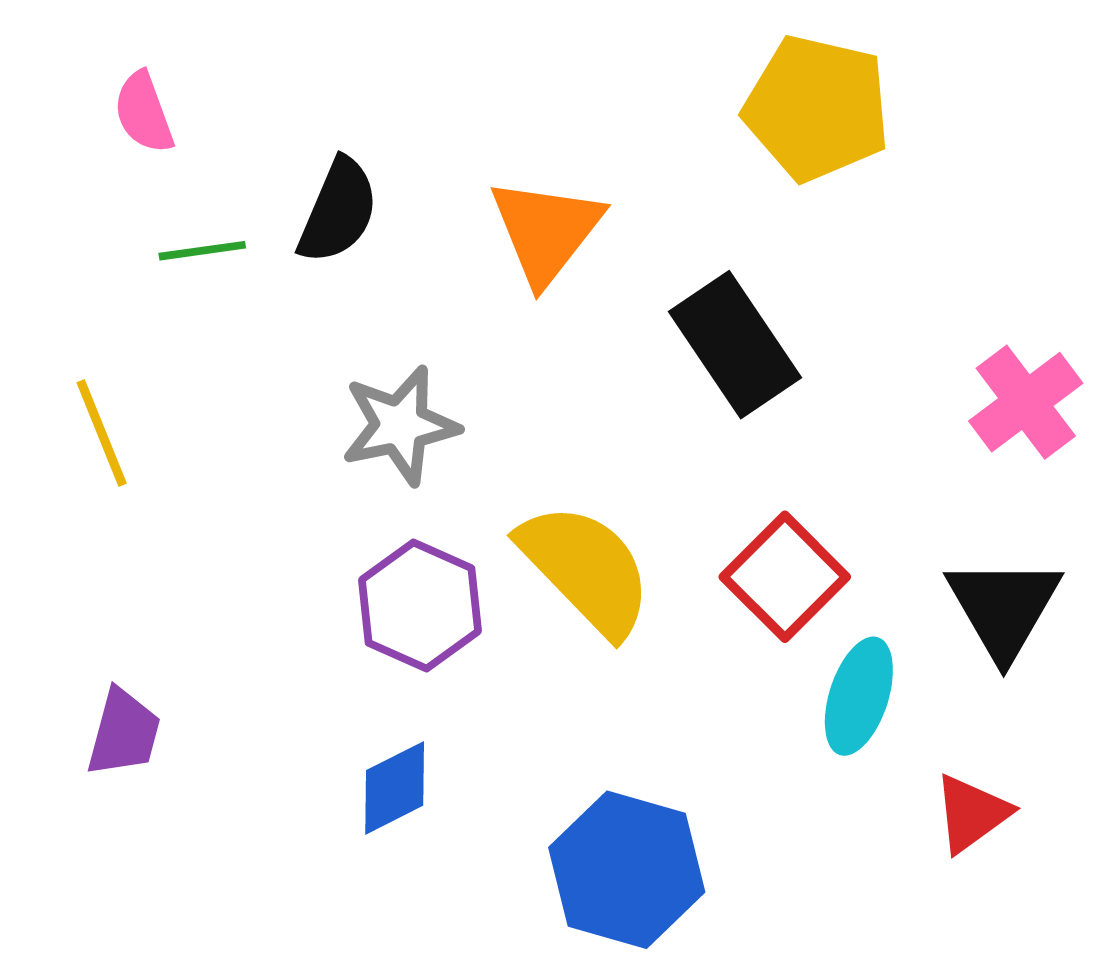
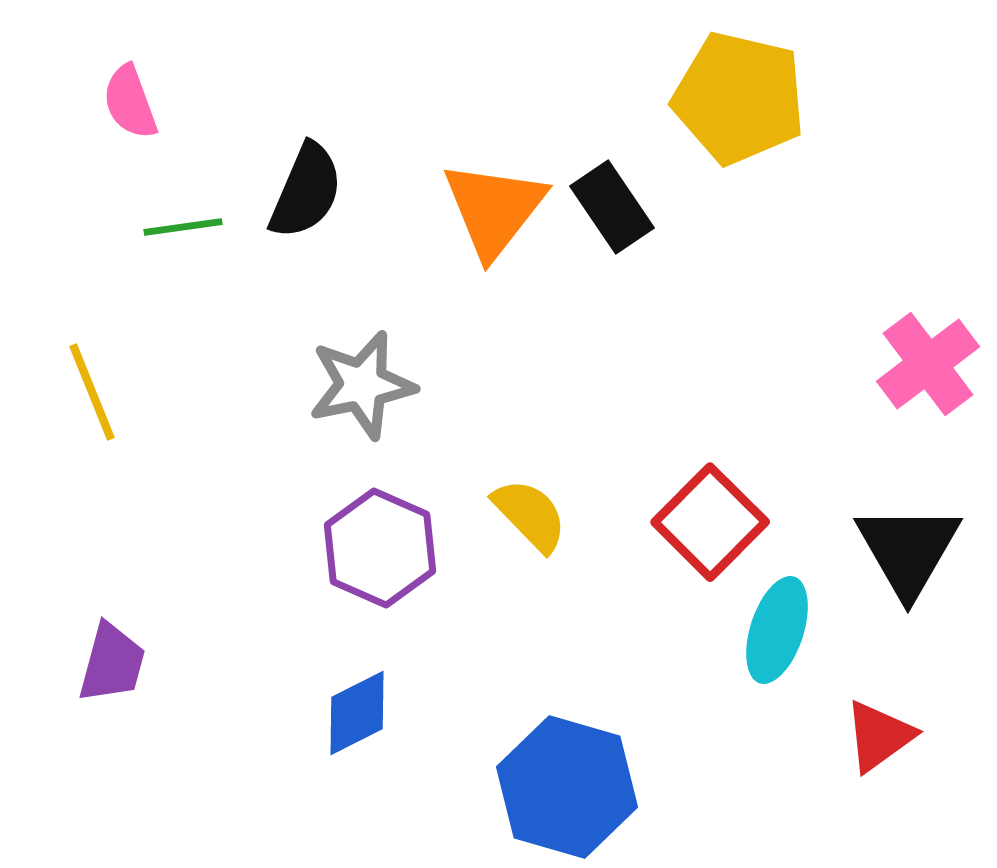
black rectangle: (735, 345) -> (612, 207), moved, size x0.7
yellow semicircle: (586, 569) -> (530, 515), size x0.6

